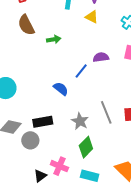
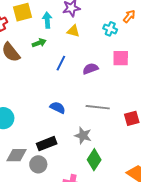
green arrow: (54, 39) -> (39, 43), moved
blue line: (81, 71) -> (61, 63), moved
gray line: (106, 112) -> (98, 107), moved, turned -50

